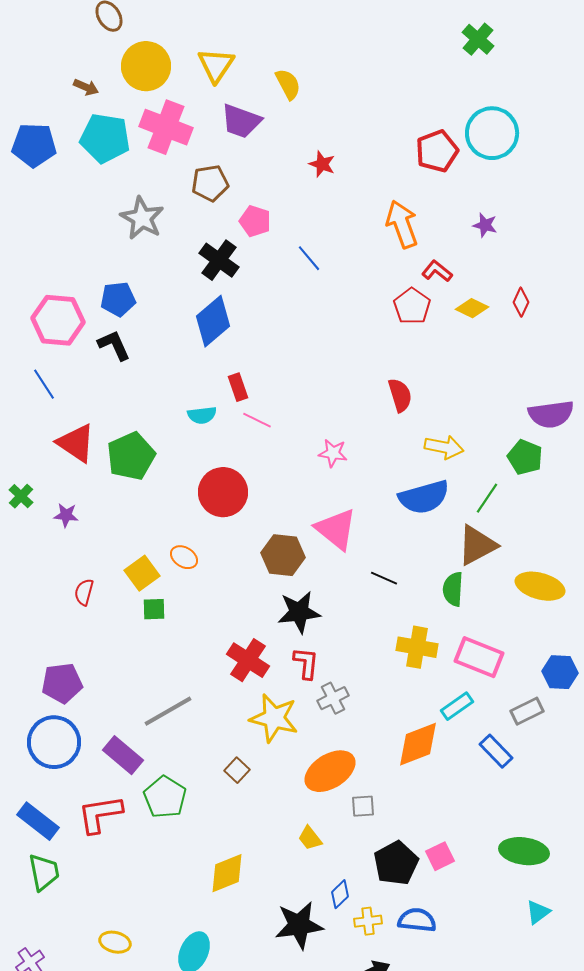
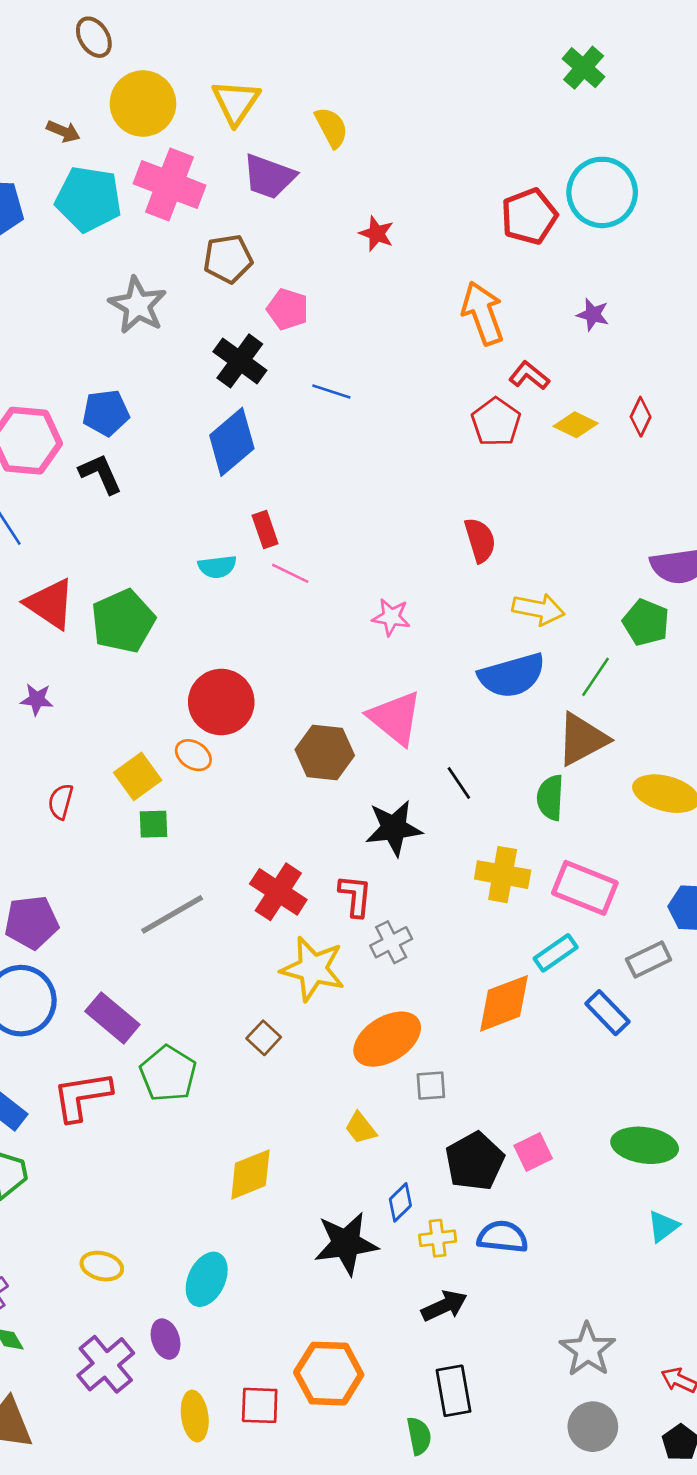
blue line: (309, 258) -> (331, 391), moved, turned -32
red circle: (223, 492) -> (221, 702), moved
black line: (384, 578) -> (459, 783), turned 32
black star: (299, 612) -> (394, 828), moved
gray line: (168, 711) -> (172, 914), moved

